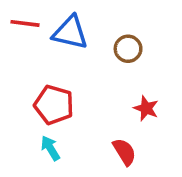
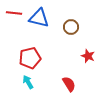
red pentagon: (54, 105) -> (30, 58), turned -30
red star: (146, 108) -> (88, 56), moved

